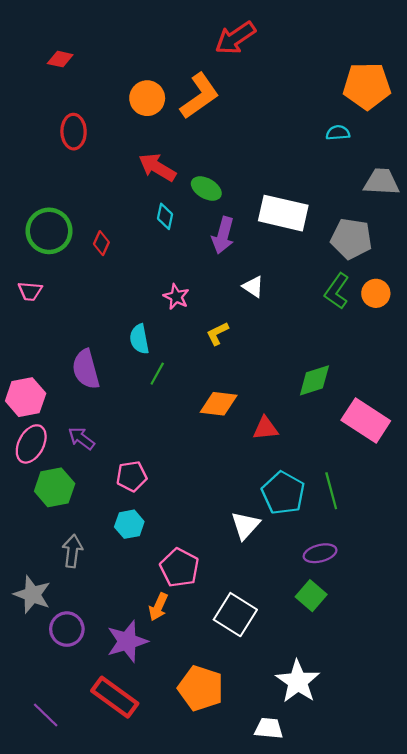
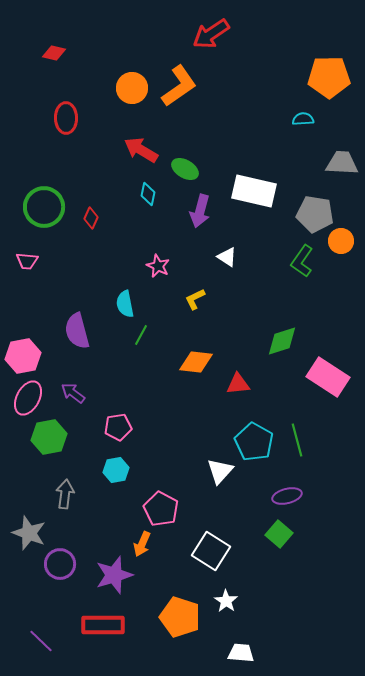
orange circle: (376, 293) -> (341, 241), moved
white star: (298, 682) -> (226, 601), moved, size x0.6
red rectangle: (115, 697) -> (103, 625), turned -36

